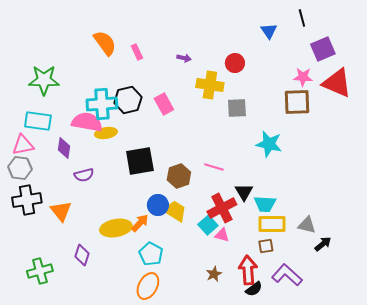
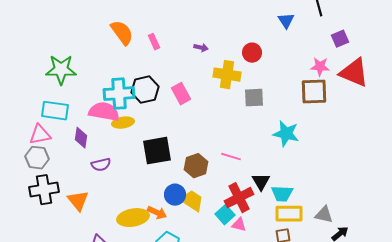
purple square: (323, 49) -> (340, 39), size x0.7
orange arrow: (140, 223) -> (157, 213), turned 72

